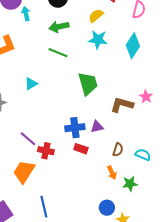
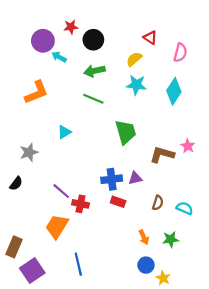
cyan arrow: (26, 14) -> (59, 57), turned -48
orange arrow: (112, 173) -> (144, 237), moved

